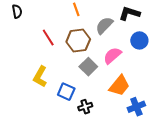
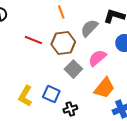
red line: (48, 37) -> (33, 40), turned -36
yellow L-shape: (40, 77) -> (25, 96), moved

